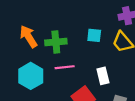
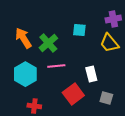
cyan square: (94, 35) -> (79, 30), moved
green cross: (56, 42) -> (48, 43), turned -36

